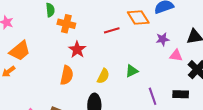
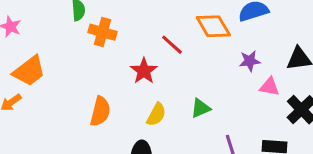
red line: (112, 30) -> (172, 45), turned 56
red star: (77, 50) -> (144, 71), moved

